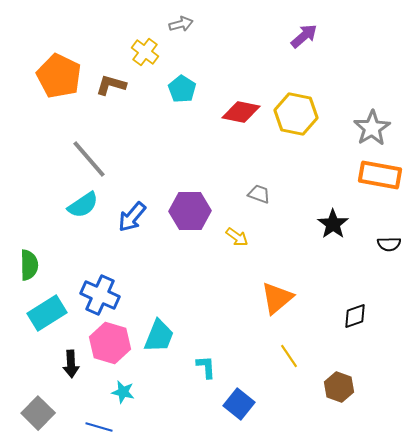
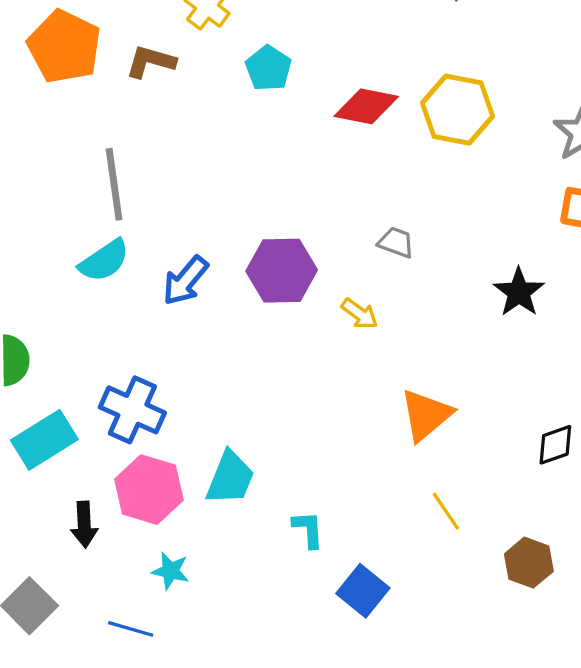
gray line: (89, 159) -> (114, 184), turned 33

